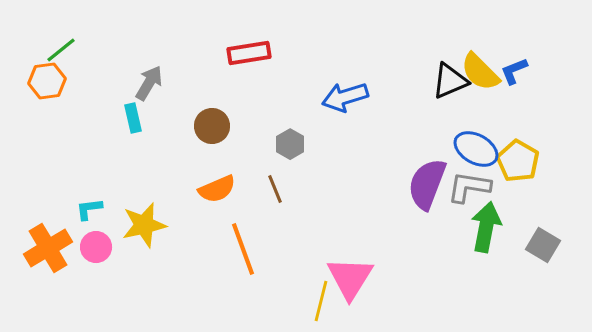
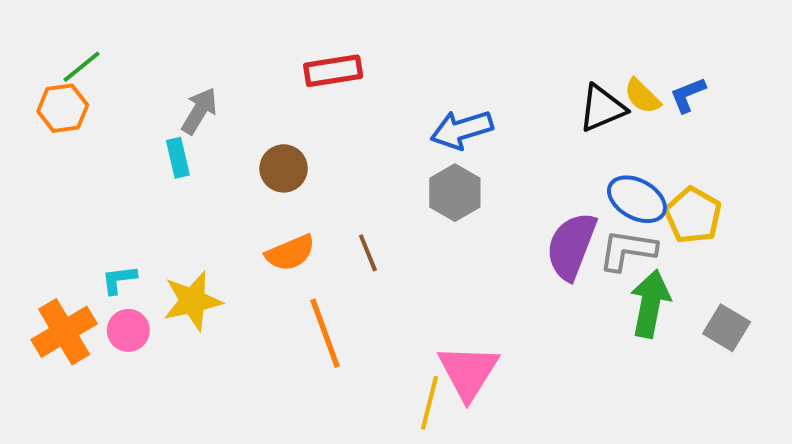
yellow semicircle: (480, 72) -> (642, 96), size x0.7
gray hexagon: (290, 144) -> (455, 193), moved, size x1.4

